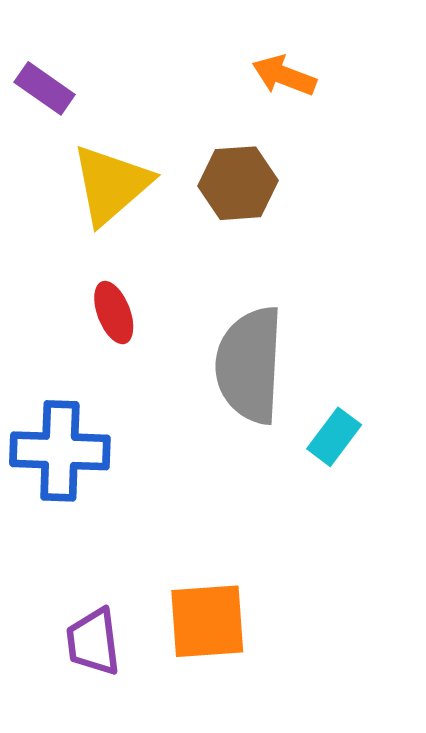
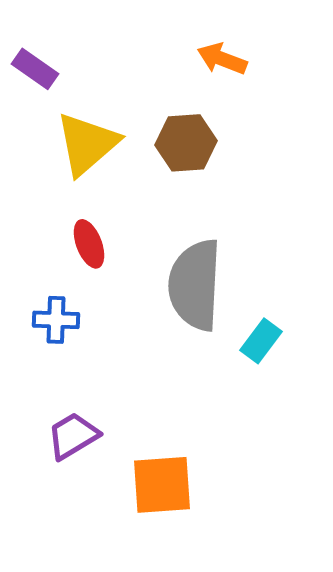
blue cross: (60, 451) -> (56, 320), moved, size x0.6
purple trapezoid: (93, 642) -> (73, 436), moved, turned 66

